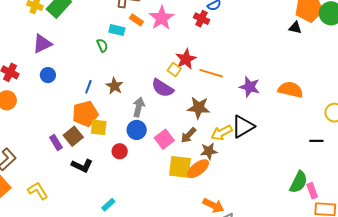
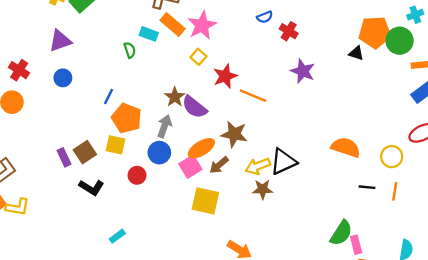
red cross: (202, 19) -> (289, 31), moved
orange rectangle: (136, 20) -> (173, 25), size x1.5
yellow square: (174, 70) -> (198, 57), moved
brown star: (115, 86) -> (175, 97), moved
purple star: (250, 87) -> (303, 71), moved
orange semicircle: (291, 90) -> (346, 147), moved
orange pentagon: (85, 114) -> (127, 118), moved, turned 30
brown star: (209, 151) -> (263, 189), moved
orange ellipse: (198, 169) -> (201, 148), moved
yellow L-shape: (38, 191) -> (18, 207), moved, turned 125

